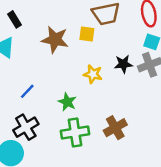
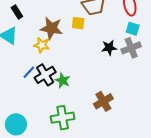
yellow star: (93, 74) -> (42, 45), moved
black cross: (26, 127) -> (45, 75), moved
green cross: (75, 132) -> (63, 118), moved

